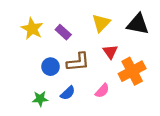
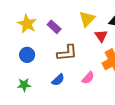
red triangle: (110, 52) -> (101, 36), moved
blue circle: (51, 67) -> (27, 55), moved
green star: (40, 99) -> (24, 85), moved

